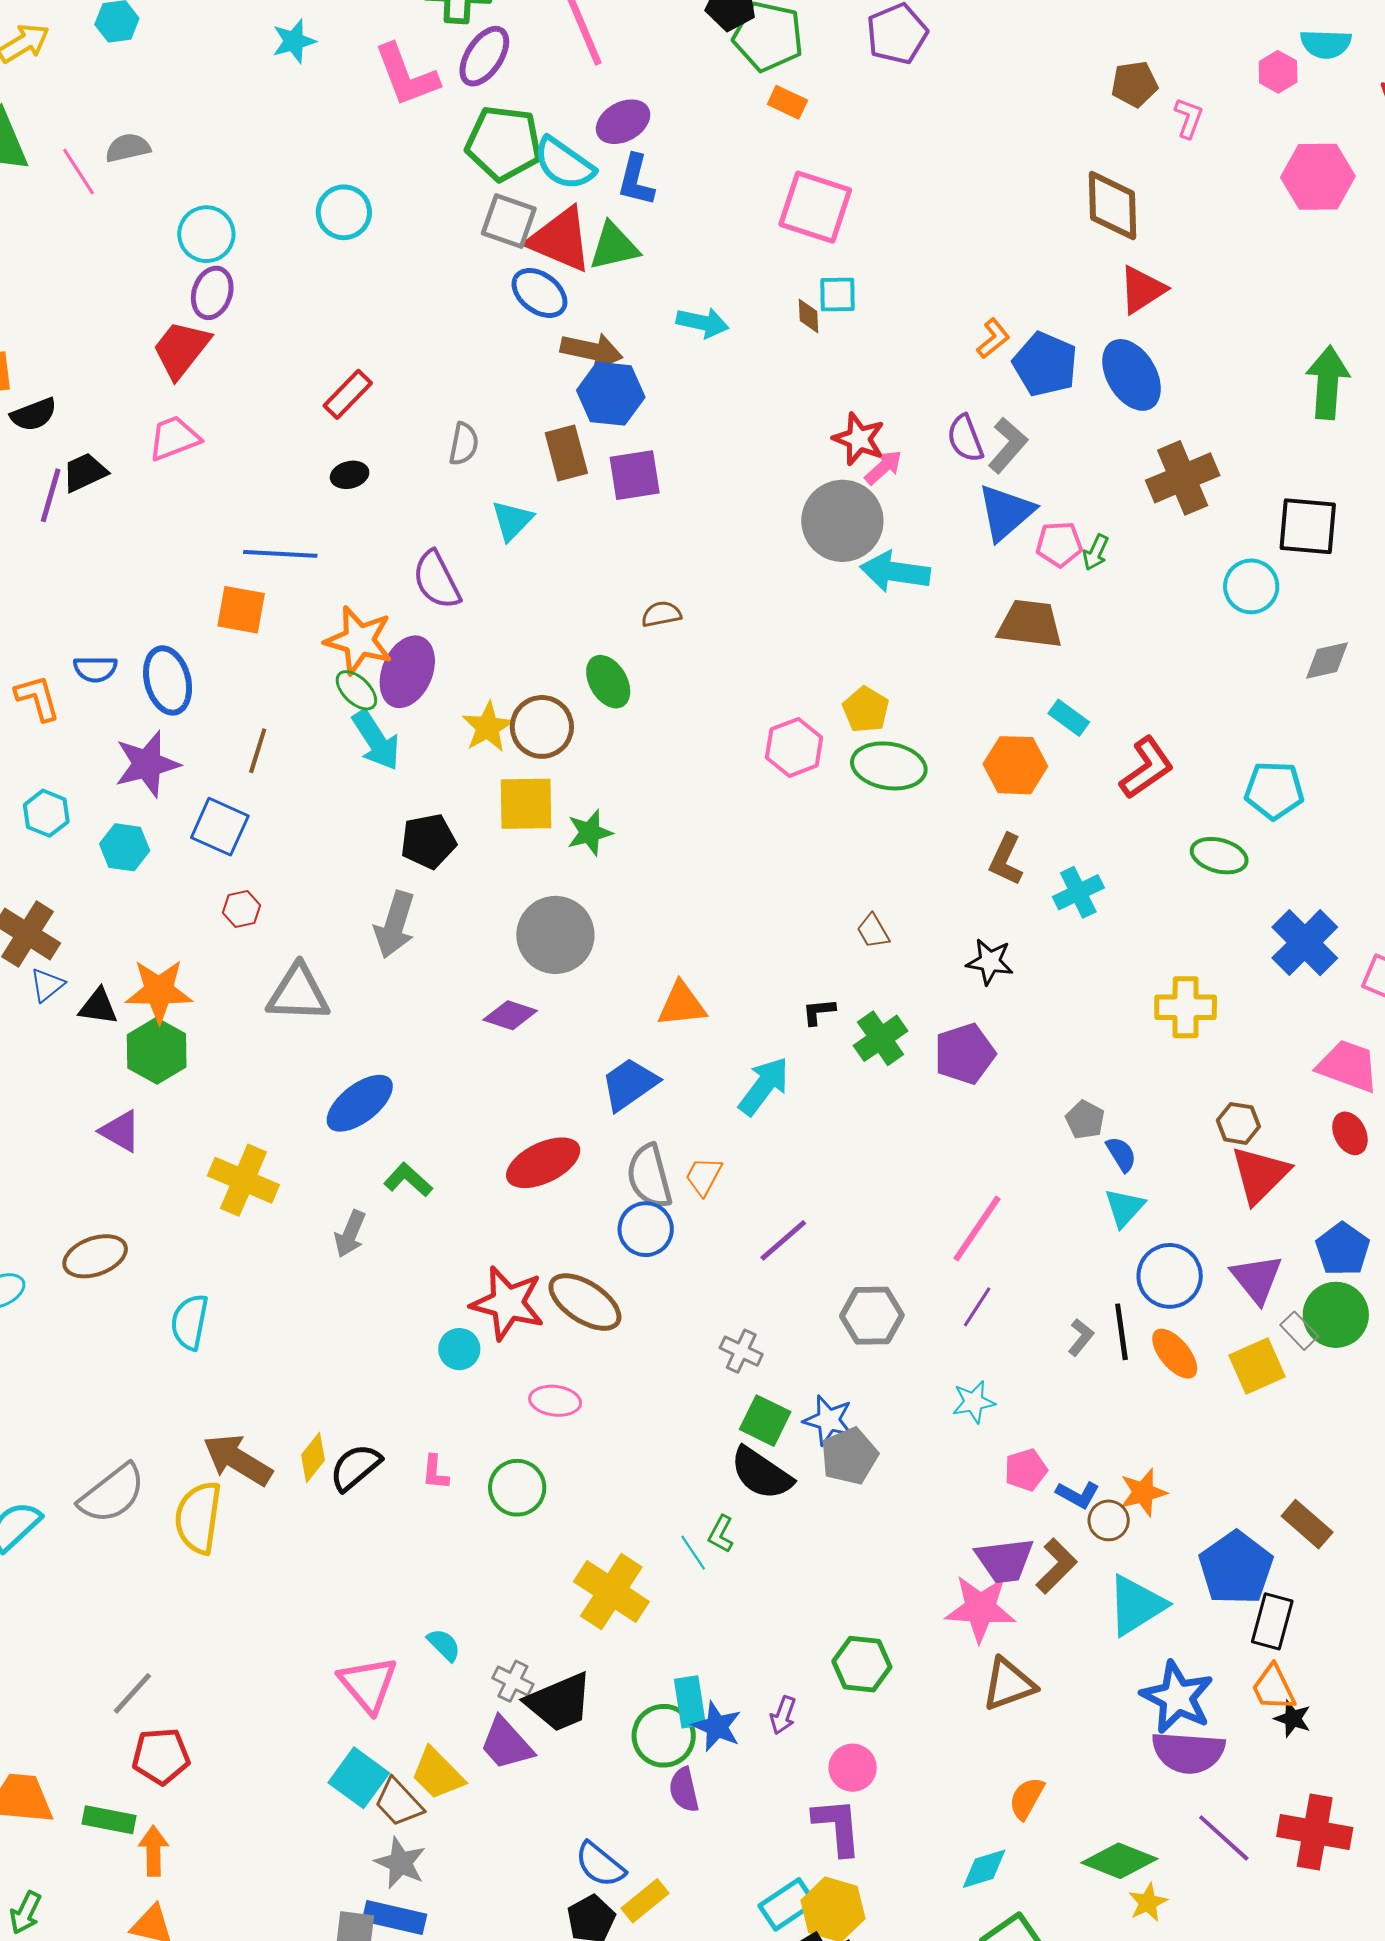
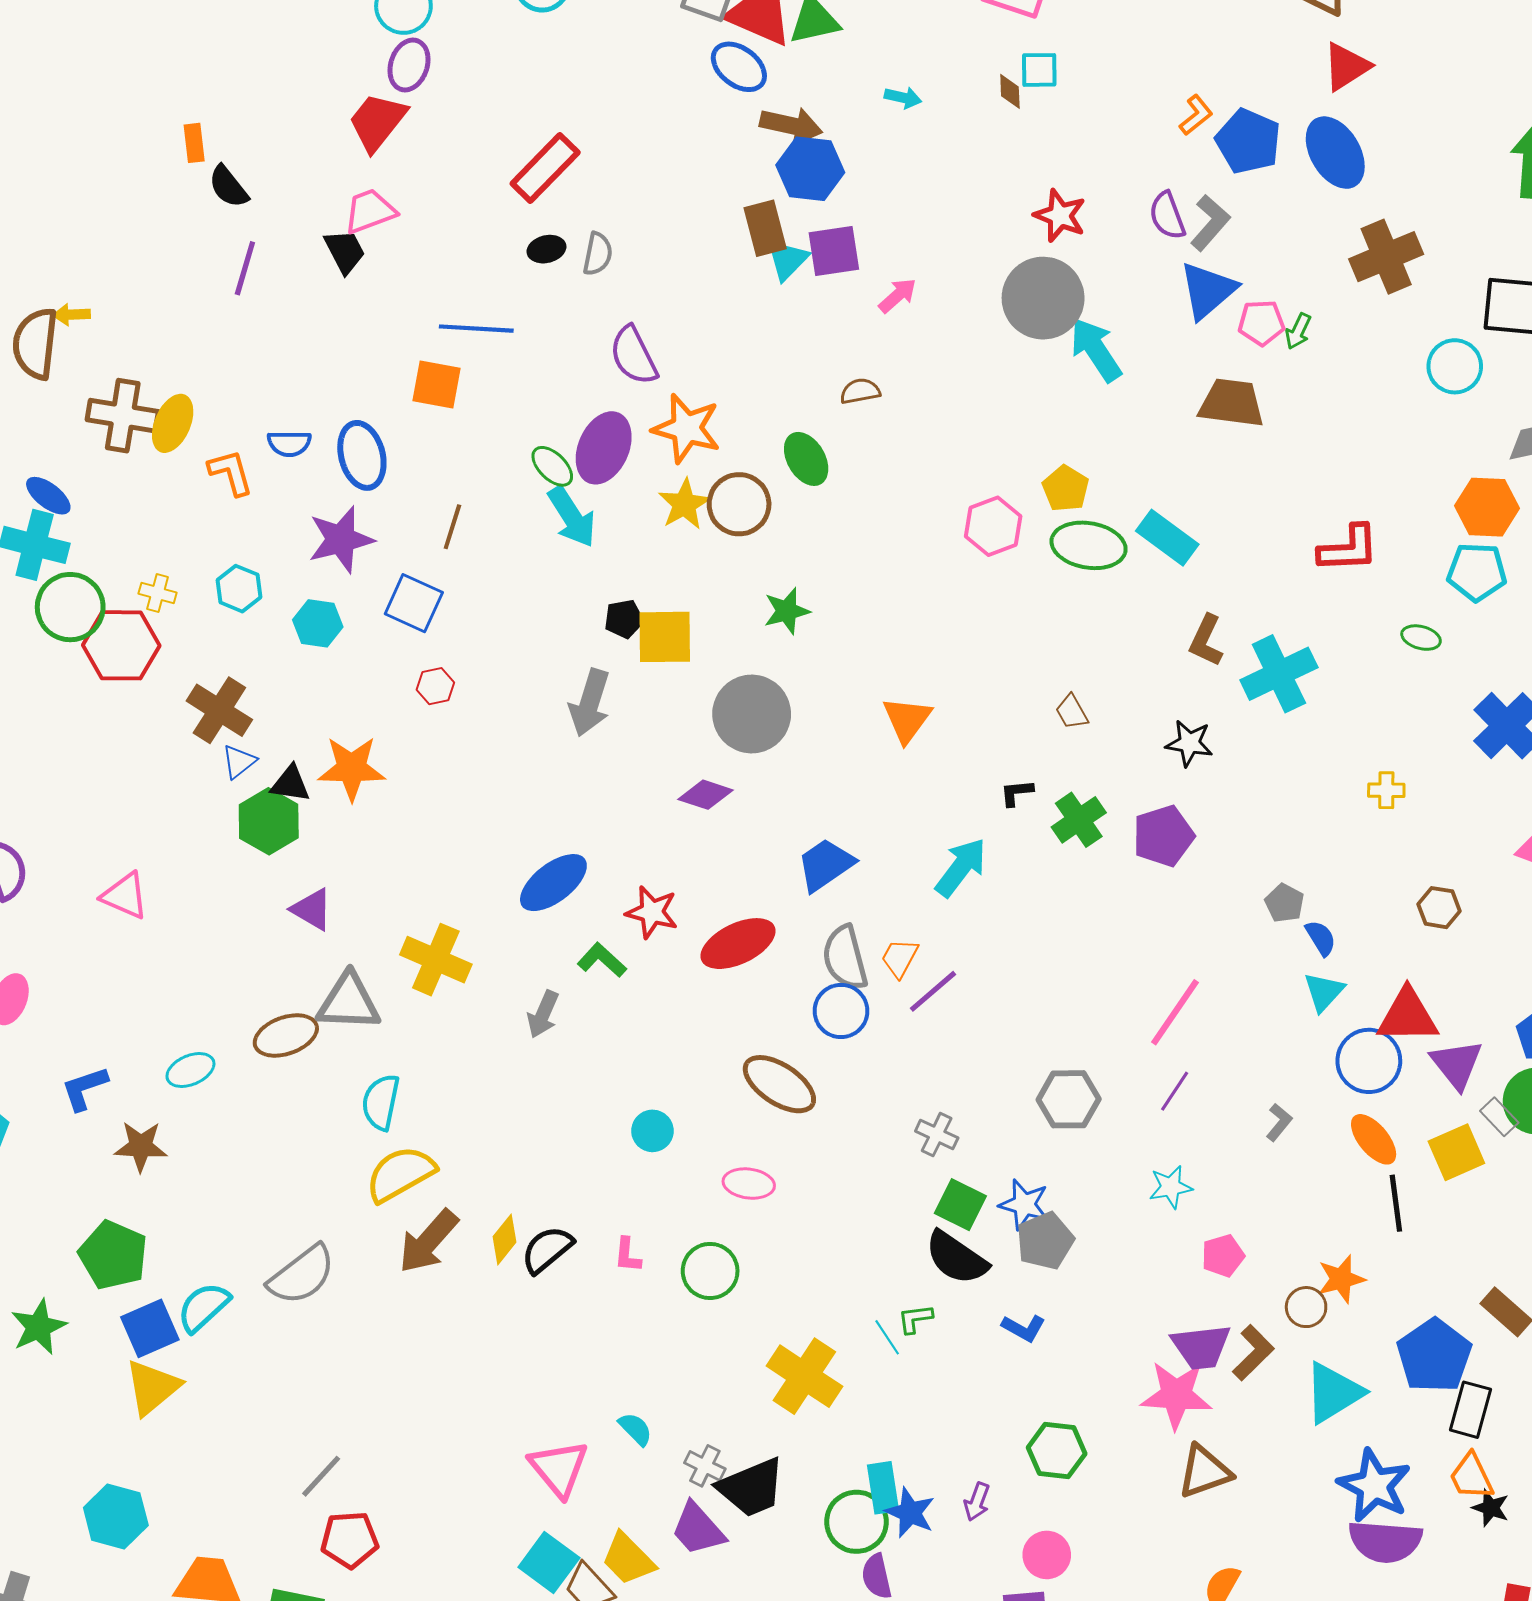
cyan arrow: (702, 323) -> (903, 98), size x0.7
red rectangle: (348, 394) -> (545, 168), size x1.4
black semicircle: (34, 415) -> (228, 187), turned 72
gray semicircle: (464, 444) -> (598, 254), moved
pink arrow: (883, 467) -> (897, 295), moved
black trapezoid: (85, 472) -> (345, 251), moved, turned 87
cyan triangle: (512, 520) -> (787, 260), moved
cyan arrow: (895, 572) -> (1096, 350), turned 48
orange star: (359, 640) -> (686, 428), moved
cyan rectangle: (1069, 718) -> (1167, 538), moved, size x1.5
orange hexagon: (1015, 765) -> (1487, 507), moved
red L-shape: (1147, 768) -> (1348, 549), turned 32
yellow square: (526, 804) -> (665, 637), moved
black pentagon: (428, 841) -> (624, 619), size x0.7
green ellipse: (1219, 856) -> (1421, 638), size x0.7
cyan cross: (1078, 892) -> (1279, 674), size x1.5
gray triangle: (298, 993) -> (349, 1002), moved
orange triangle: (682, 1004) -> (907, 720), moved, turned -48
yellow cross: (1186, 1007) -> (1386, 790), size x0.6
green hexagon: (157, 1051) -> (269, 821), moved
red triangle: (1260, 1175) -> (1408, 1016), moved, turned 44
purple line: (783, 1240) -> (933, 991), moved
red star: (508, 1303) -> (652, 912), moved, size x0.7
black line: (1121, 1332) -> (1396, 1203), moved
brown arrow: (238, 1460) -> (428, 1241), turned -80
blue L-shape: (1078, 1495) -> (1024, 1328), moved
yellow semicircle: (198, 1518) -> (400, 1174), moved, turned 52
green L-shape: (721, 1534) -> (915, 1319), turned 54

